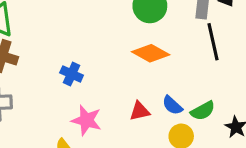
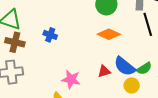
blue cross: (72, 74) -> (50, 35), moved
blue semicircle: (172, 105) -> (125, 66), size x1.6

